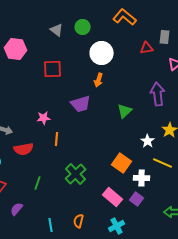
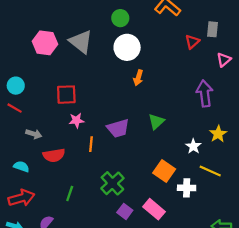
gray triangle: (57, 30) -> (81, 42), moved, size x1.6
red triangle: (147, 48) -> (192, 42), turned -32
white circle: (102, 53) -> (127, 47), moved
red square: (53, 69) -> (66, 95), moved
purple trapezoid: (81, 104) -> (118, 128), moved
green triangle: (125, 111) -> (156, 122), moved
purple square: (137, 199) -> (125, 211), moved

